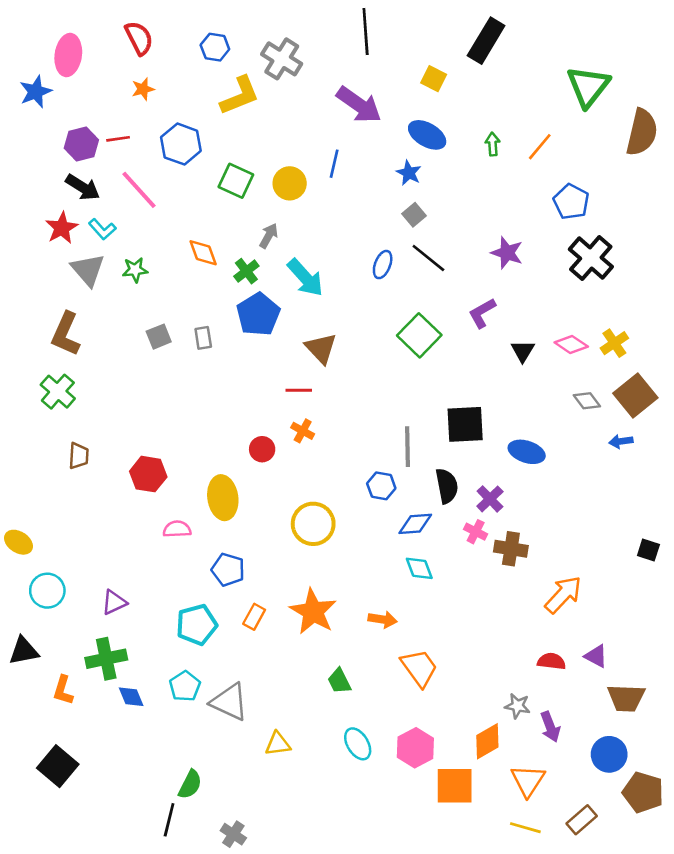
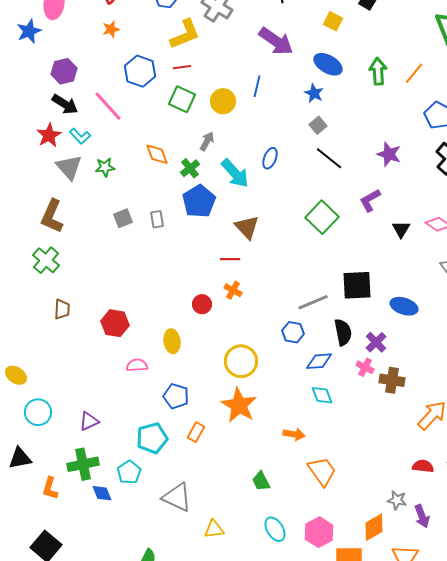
red line: (118, 139) -> (182, 67), moved
green arrow: (493, 144) -> (378, 71), size x1.5
blue ellipse: (383, 265) -> (270, 158), moved
gray line: (407, 447) -> (313, 302), turned 68
yellow ellipse: (223, 498) -> (172, 341), size x0.7
orange star: (313, 612) -> (239, 405), moved
cyan pentagon: (185, 686) -> (129, 472), moved

